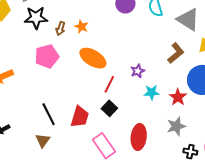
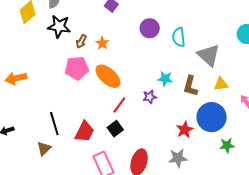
brown L-shape: (176, 53) -> (190, 86), turned 135
pink pentagon: (47, 56) -> (77, 68), moved
cyan star: (152, 92) -> (165, 79), moved

